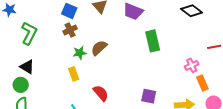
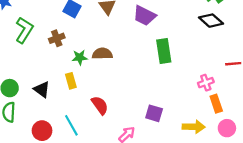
brown cross: (70, 30) -> (57, 38), moved
brown semicircle: (99, 48) -> (102, 54), turned 36
black triangle: (27, 67) -> (42, 89), moved

